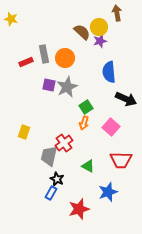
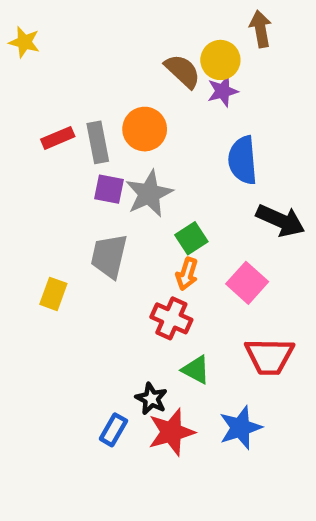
gray rectangle: (44, 54) -> (98, 142), moved
red cross: (64, 143) -> (171, 318), moved, turned -30
gray trapezoid: (49, 156) -> (109, 256), moved
black star: (57, 179) -> (151, 399), moved
red star: (79, 209) -> (171, 432), moved

